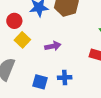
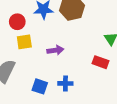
yellow square: (22, 40) -> (24, 42), turned 35

